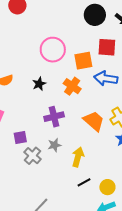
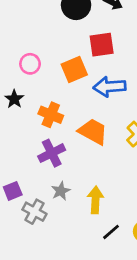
pink circle: (53, 50) -> (30, 64), size x0.6
black star: (39, 84) -> (14, 99), moved
orange cross: (72, 86) -> (51, 115), moved
orange trapezoid: (94, 121) -> (93, 131), moved

